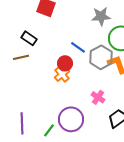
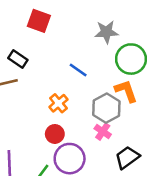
gray hexagon: (101, 57) -> (106, 108), moved
red circle: (65, 63) -> (55, 134), moved

